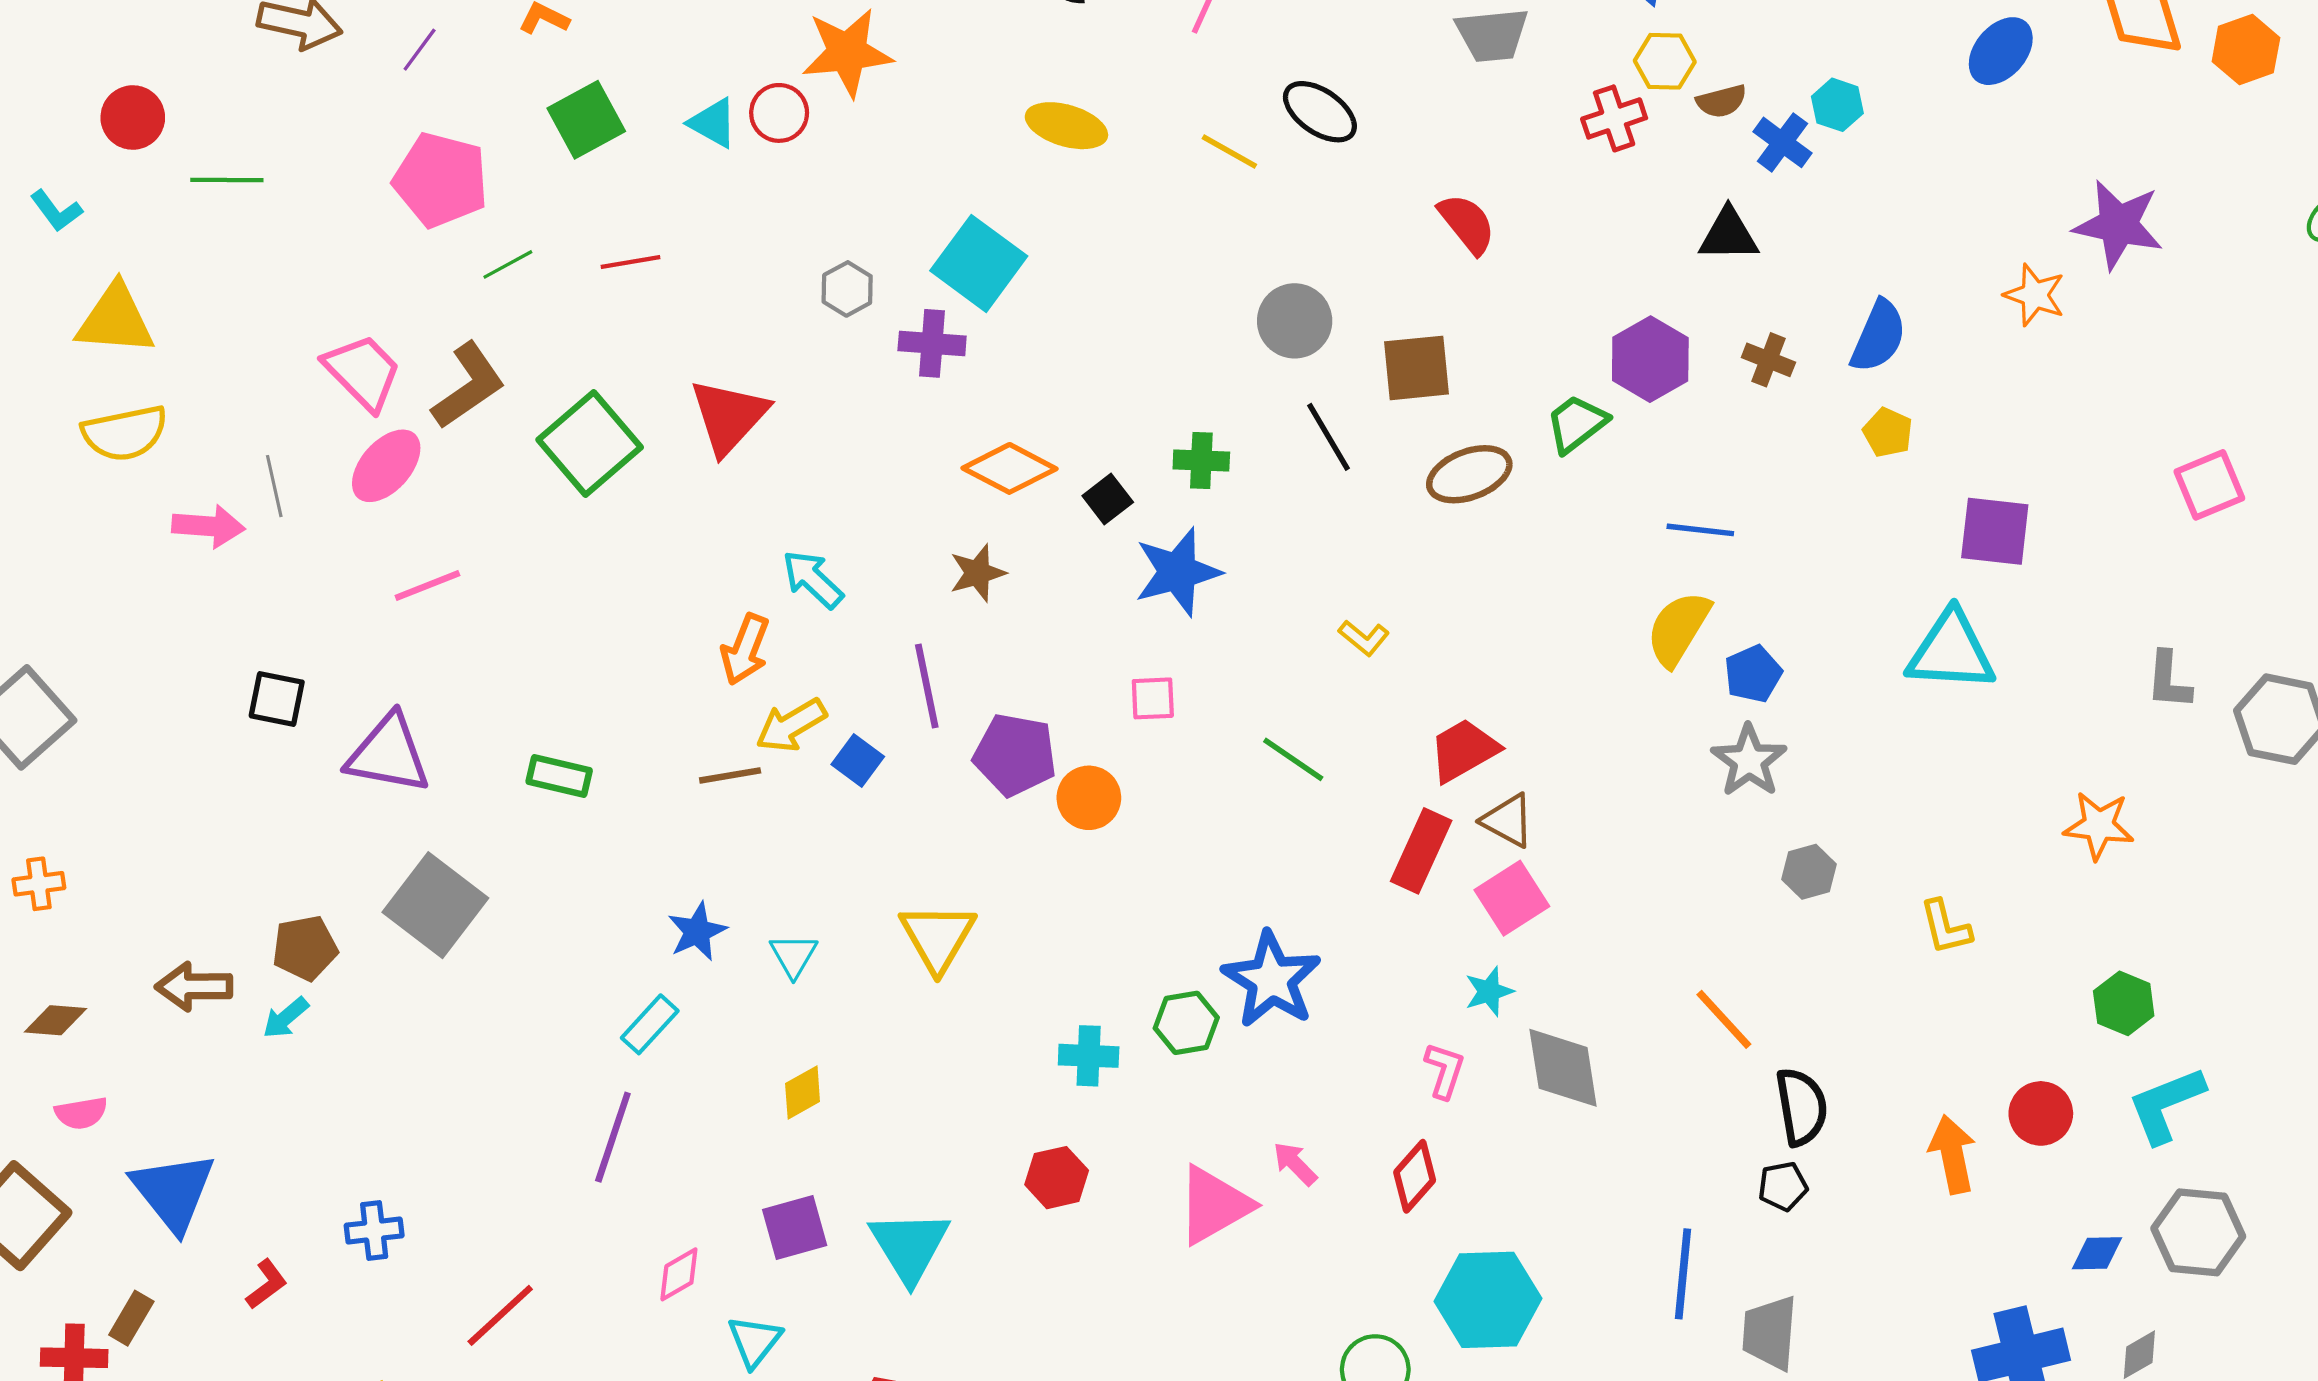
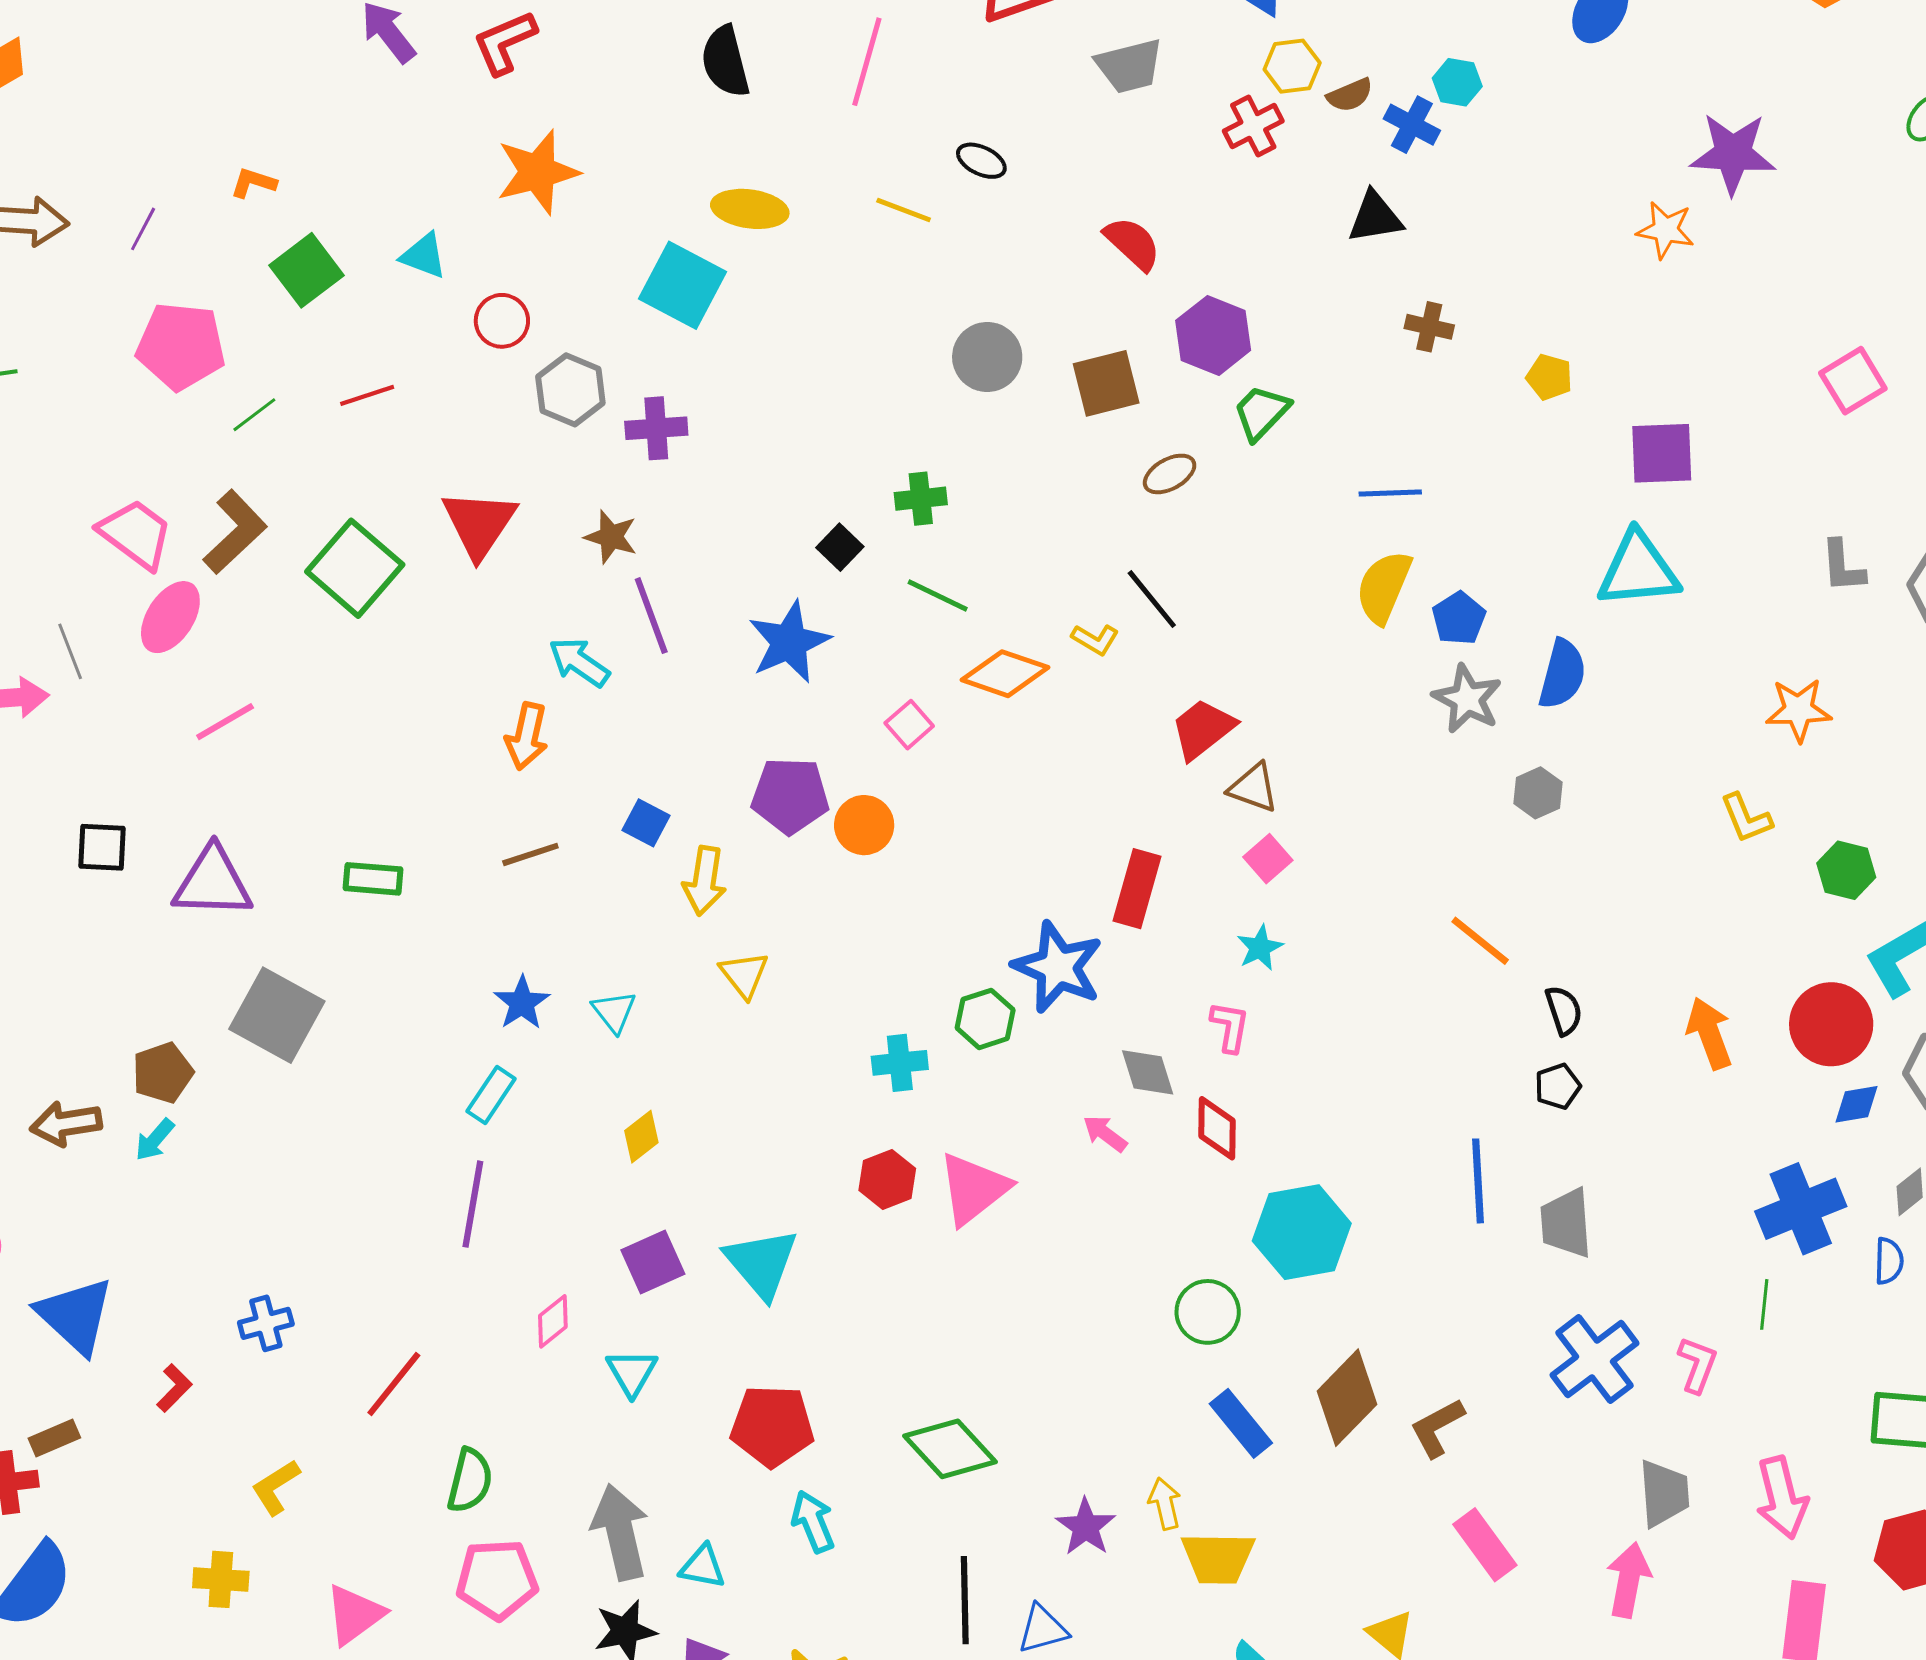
black ellipse: (1320, 112) -> (981, 161), size x0.7
red circle: (779, 113) -> (502, 321), moved
cyan square: (979, 263) -> (682, 285), moved
gray hexagon: (847, 289) -> (570, 390), size x1.4
blue semicircle: (1878, 336) -> (1562, 674), moved
purple hexagon: (1650, 359) -> (1213, 335), moved
black line: (1329, 437) -> (1152, 599), moved
orange diamond: (1010, 468) -> (1005, 674), moved
brown ellipse: (1469, 474) -> (1170, 474), size x0.7
blue star: (1178, 572) -> (789, 642), moved
brown star: (978, 573) -> (611, 537), moved, turned -30
purple line: (927, 686) -> (651, 616), moved
pink square: (1153, 698) -> (909, 725), turned -30
yellow arrow: (791, 725) -> (704, 881), moved, turned -42
green line: (1293, 759) -> (938, 595), moved
red rectangle: (1421, 851) -> (1137, 889), moved
pink square: (1512, 898) -> (1268, 859), size x0.7
yellow L-shape: (1945, 927) -> (1746, 818), moved
yellow triangle: (938, 937) -> (744, 975), size x0.7
gray diamond: (1563, 1068) -> (1148, 1072), moved, size x0.7
black semicircle: (1802, 1107) -> (1564, 1010), size x0.7
red circle: (2041, 1113) -> (1831, 1024), moved, size x1.4
red diamond: (1415, 1176) -> (1217, 1128), turned -32
pink triangle: (1214, 1205) -> (974, 1189), moved
brown rectangle: (131, 1318) -> (54, 1438), turned 45

